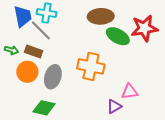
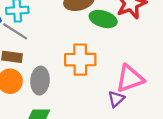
pink triangle: (130, 92) -> (130, 79), size x1.5

